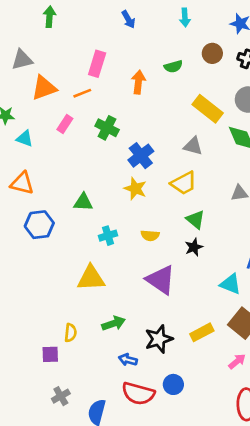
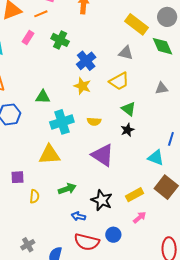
cyan cross: (108, 236) -> (62, 122), size x1.6
black star: (159, 339) -> (102, 200), turned -30
purple square: (50, 354) -> (18, 177), moved
pink arrow: (237, 361) -> (140, 217), moved

